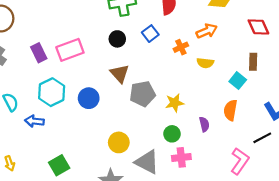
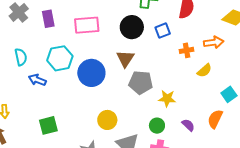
black circle: (117, 39) -> (132, 27), size x1.5
purple rectangle: (39, 53) -> (48, 19), moved
yellow semicircle: (205, 63) -> (204, 70), turned -63
blue circle: (89, 98) -> (91, 73), size x1.4
purple semicircle: (204, 124) -> (188, 125), turned -48

